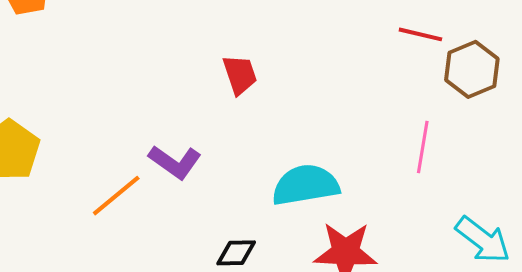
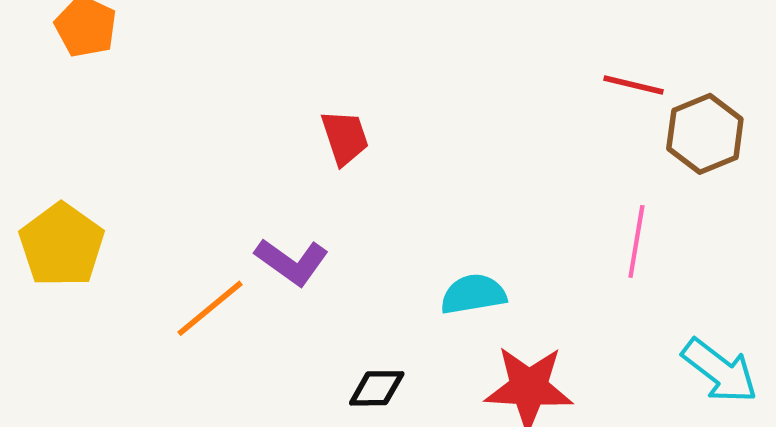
red trapezoid: (240, 75) -> (345, 138), moved
cyan semicircle: (306, 185) -> (473, 294), size x0.7

